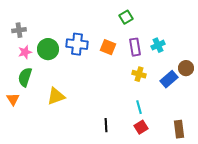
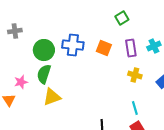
pink star: (25, 52) -> (21, 82), moved
green semicircle: (25, 77) -> (44, 74), moved

